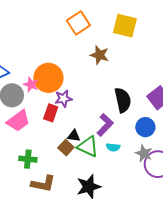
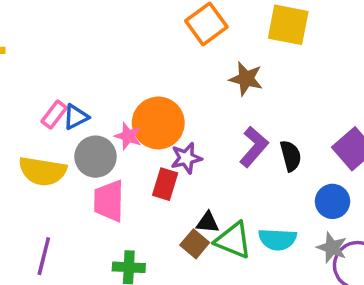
black semicircle: (123, 100) -> (291, 156), size x0.7
pink trapezoid: (18, 121) -> (109, 201), turned 130
purple L-shape: (105, 125) -> (254, 147), moved
cyan semicircle: (113, 147) -> (277, 239), size x1.5

